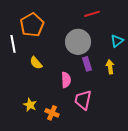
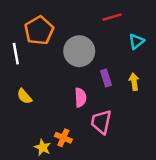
cyan triangle: (117, 41) -> (137, 41), moved
gray circle: (78, 42) -> (79, 51), moved
yellow semicircle: (36, 63) -> (24, 96), moved
yellow star: (30, 105) -> (43, 147), moved

